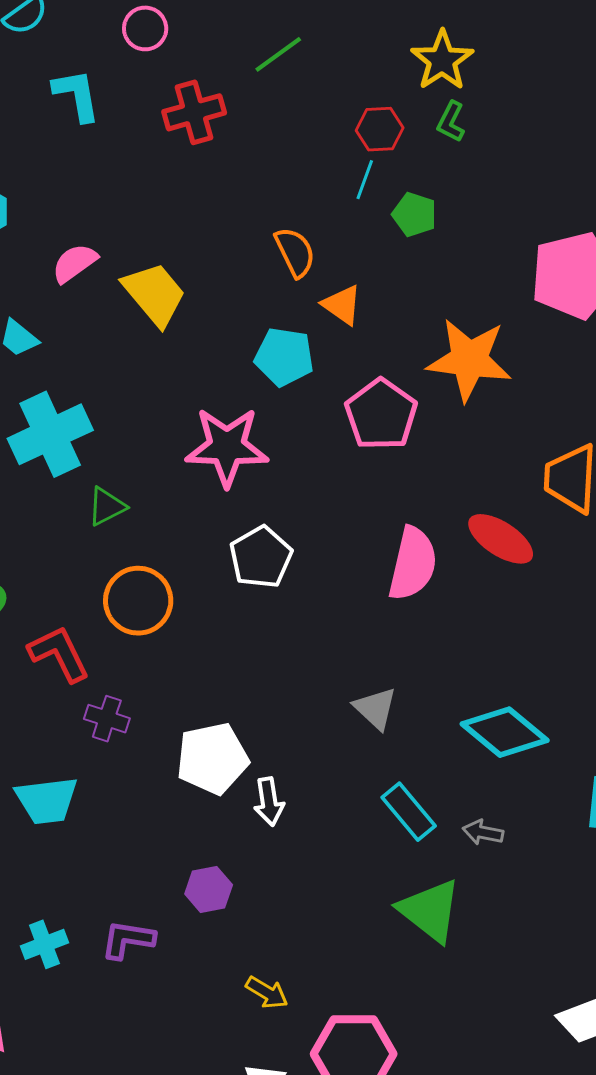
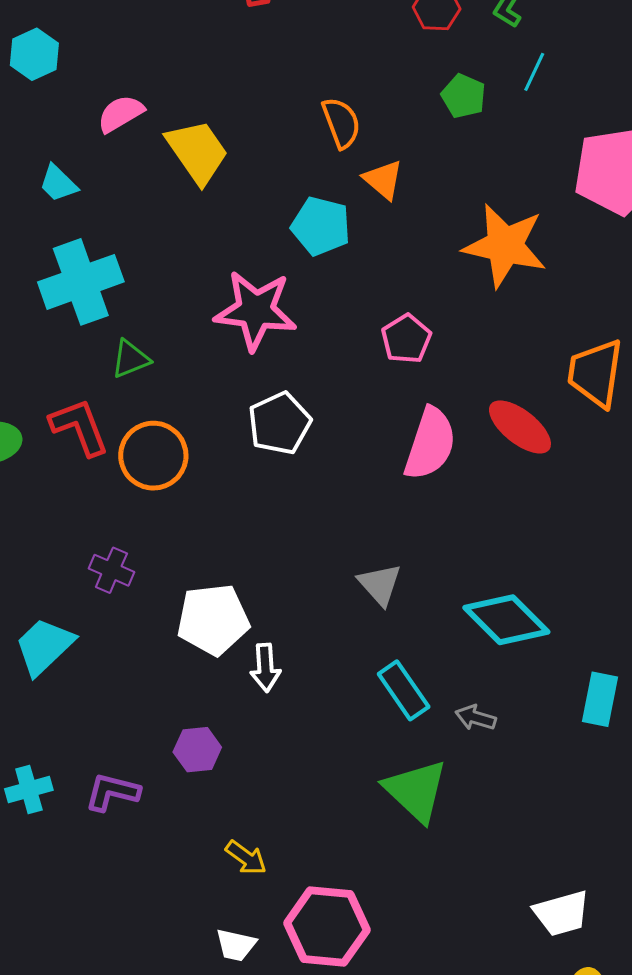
cyan line: (365, 180) -> (534, 72), moved
pink pentagon: (381, 414) -> (406, 339), moved, size x0.7
red L-shape: (59, 654) -> (79, 427), moved
cyan trapezoid: (47, 800) -> (44, 646), turned 138

